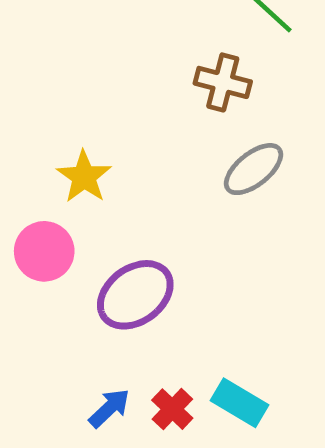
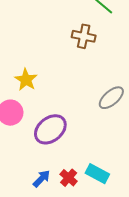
gray ellipse: (254, 169) -> (111, 98), moved

